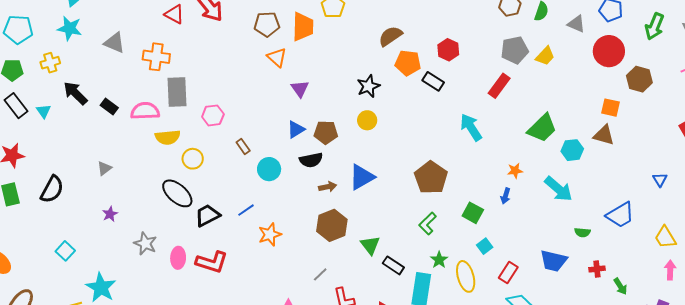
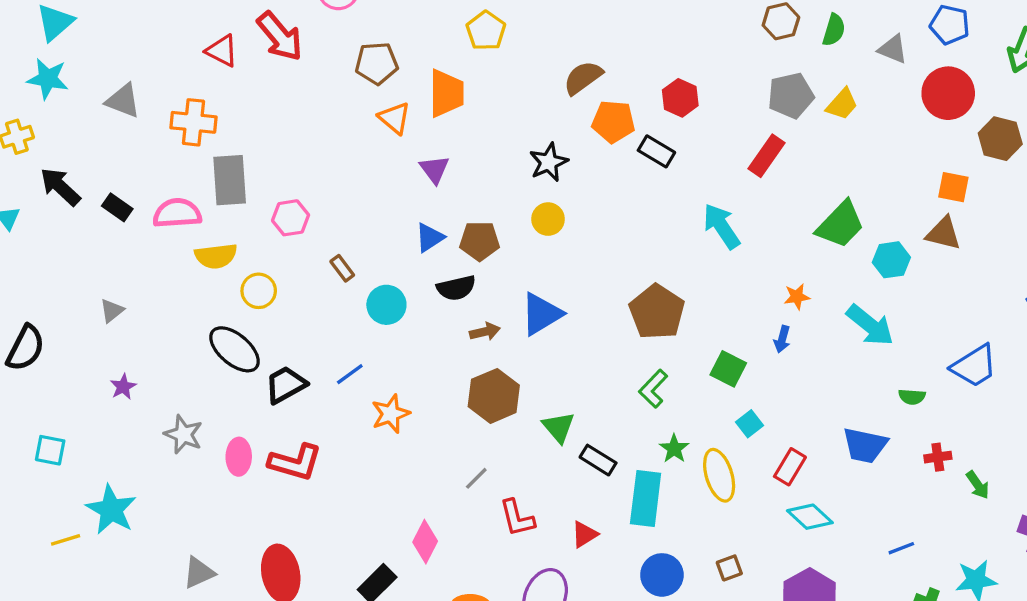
orange trapezoid: (303, 27) -> (446, 93), moved
cyan square: (65, 251) -> (50, 450), turned -30

